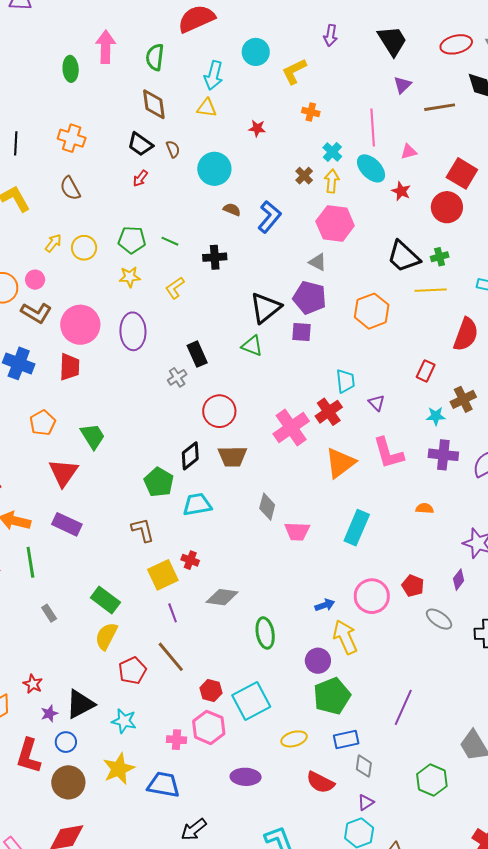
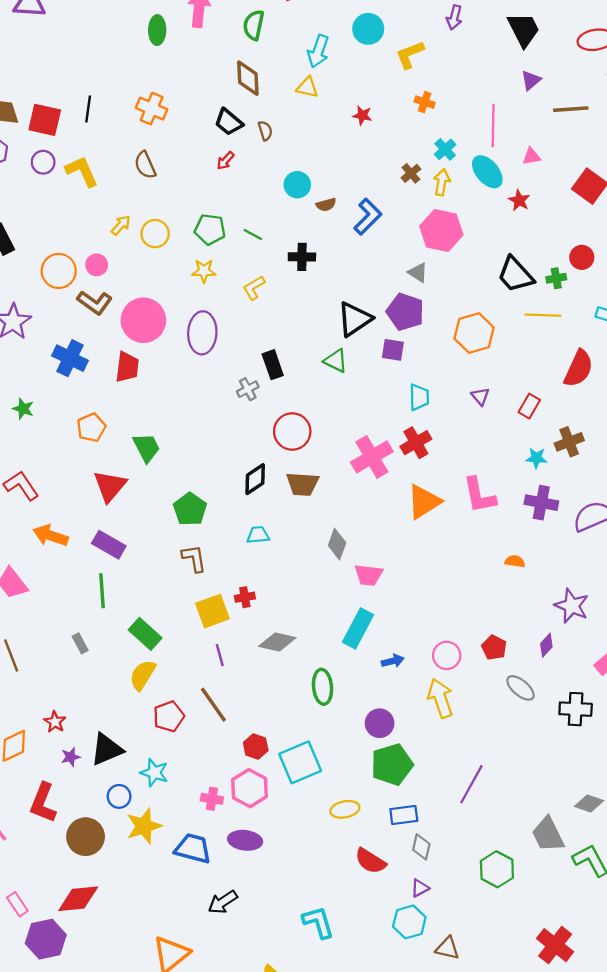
cyan circle: (214, 169) -> (297, 185), moved, size x0.7
red circle: (447, 207) -> (582, 257), moved, size x0.7
brown semicircle: (232, 209) -> (326, 205), turned 138
cyan trapezoid: (345, 381) -> (419, 397), moved
purple triangle: (377, 403) -> (480, 396), moved
green pentagon: (159, 482) -> (190, 509), moved
cyan trapezoid: (197, 505) -> (258, 535), size x0.7
cyan rectangle: (357, 528) -> (358, 628), moved
red cross: (190, 560) -> (245, 597), turned -36
green line: (30, 562) -> (102, 591), moved
pink circle: (372, 596) -> (447, 655), size x0.7
yellow arrow: (345, 637) -> (440, 698), moved
blue circle: (66, 742) -> (119, 796), moved
purple ellipse: (246, 777) -> (245, 840), moved

